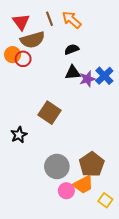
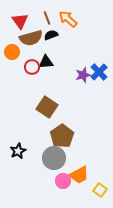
black semicircle: (72, 49) -> (51, 35), moved
red circle: (23, 59) -> (32, 67), moved
black triangle: (73, 73) -> (46, 62), moved
black star: (19, 135) -> (18, 151), moved
brown pentagon: (92, 164) -> (62, 136), moved

